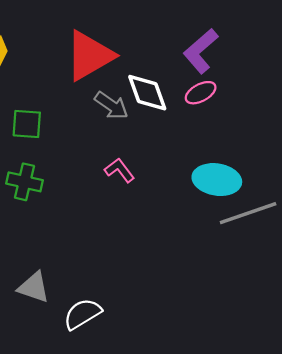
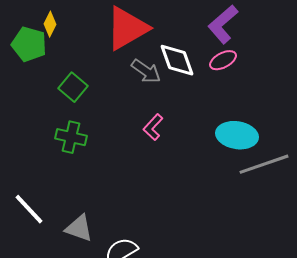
green square: (27, 124) -> (73, 87), turned 36
pink L-shape: (120, 170) -> (153, 127), turned -100

